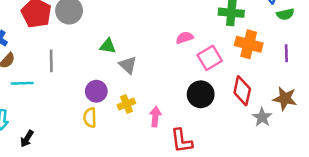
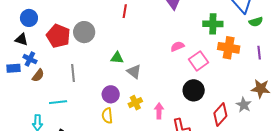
cyan line: (22, 83) -> (58, 102), moved
red diamond: (242, 91) -> (220, 115), moved, turned 35

